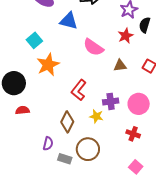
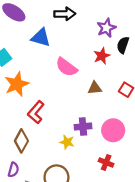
red L-shape: (79, 90) -> (36, 112), moved
brown diamond: (67, 122) -> (21, 141), moved

